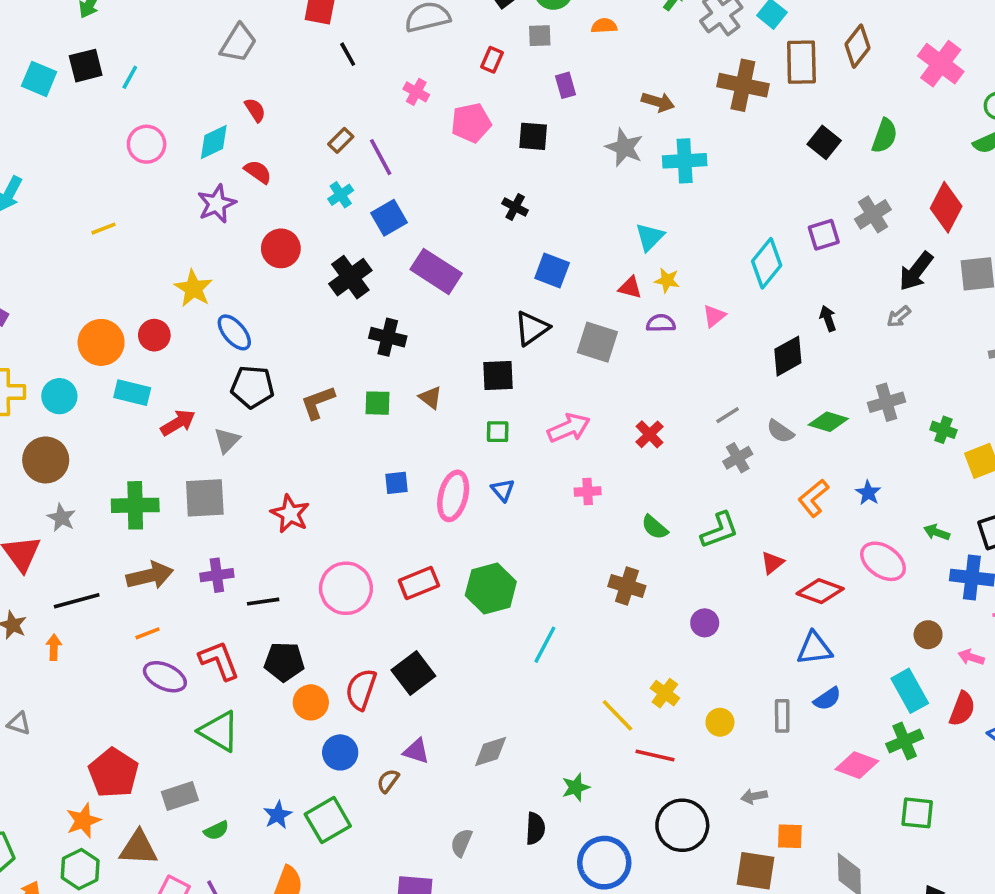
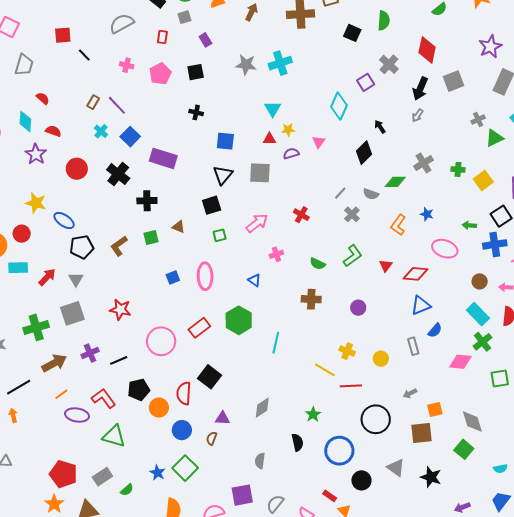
brown arrow: (658, 102) -> (252, 12), moved, turned -66
cyan diamond: (214, 142) -> (25, 121), turned -45
blue triangle: (503, 490) -> (254, 280), moved

